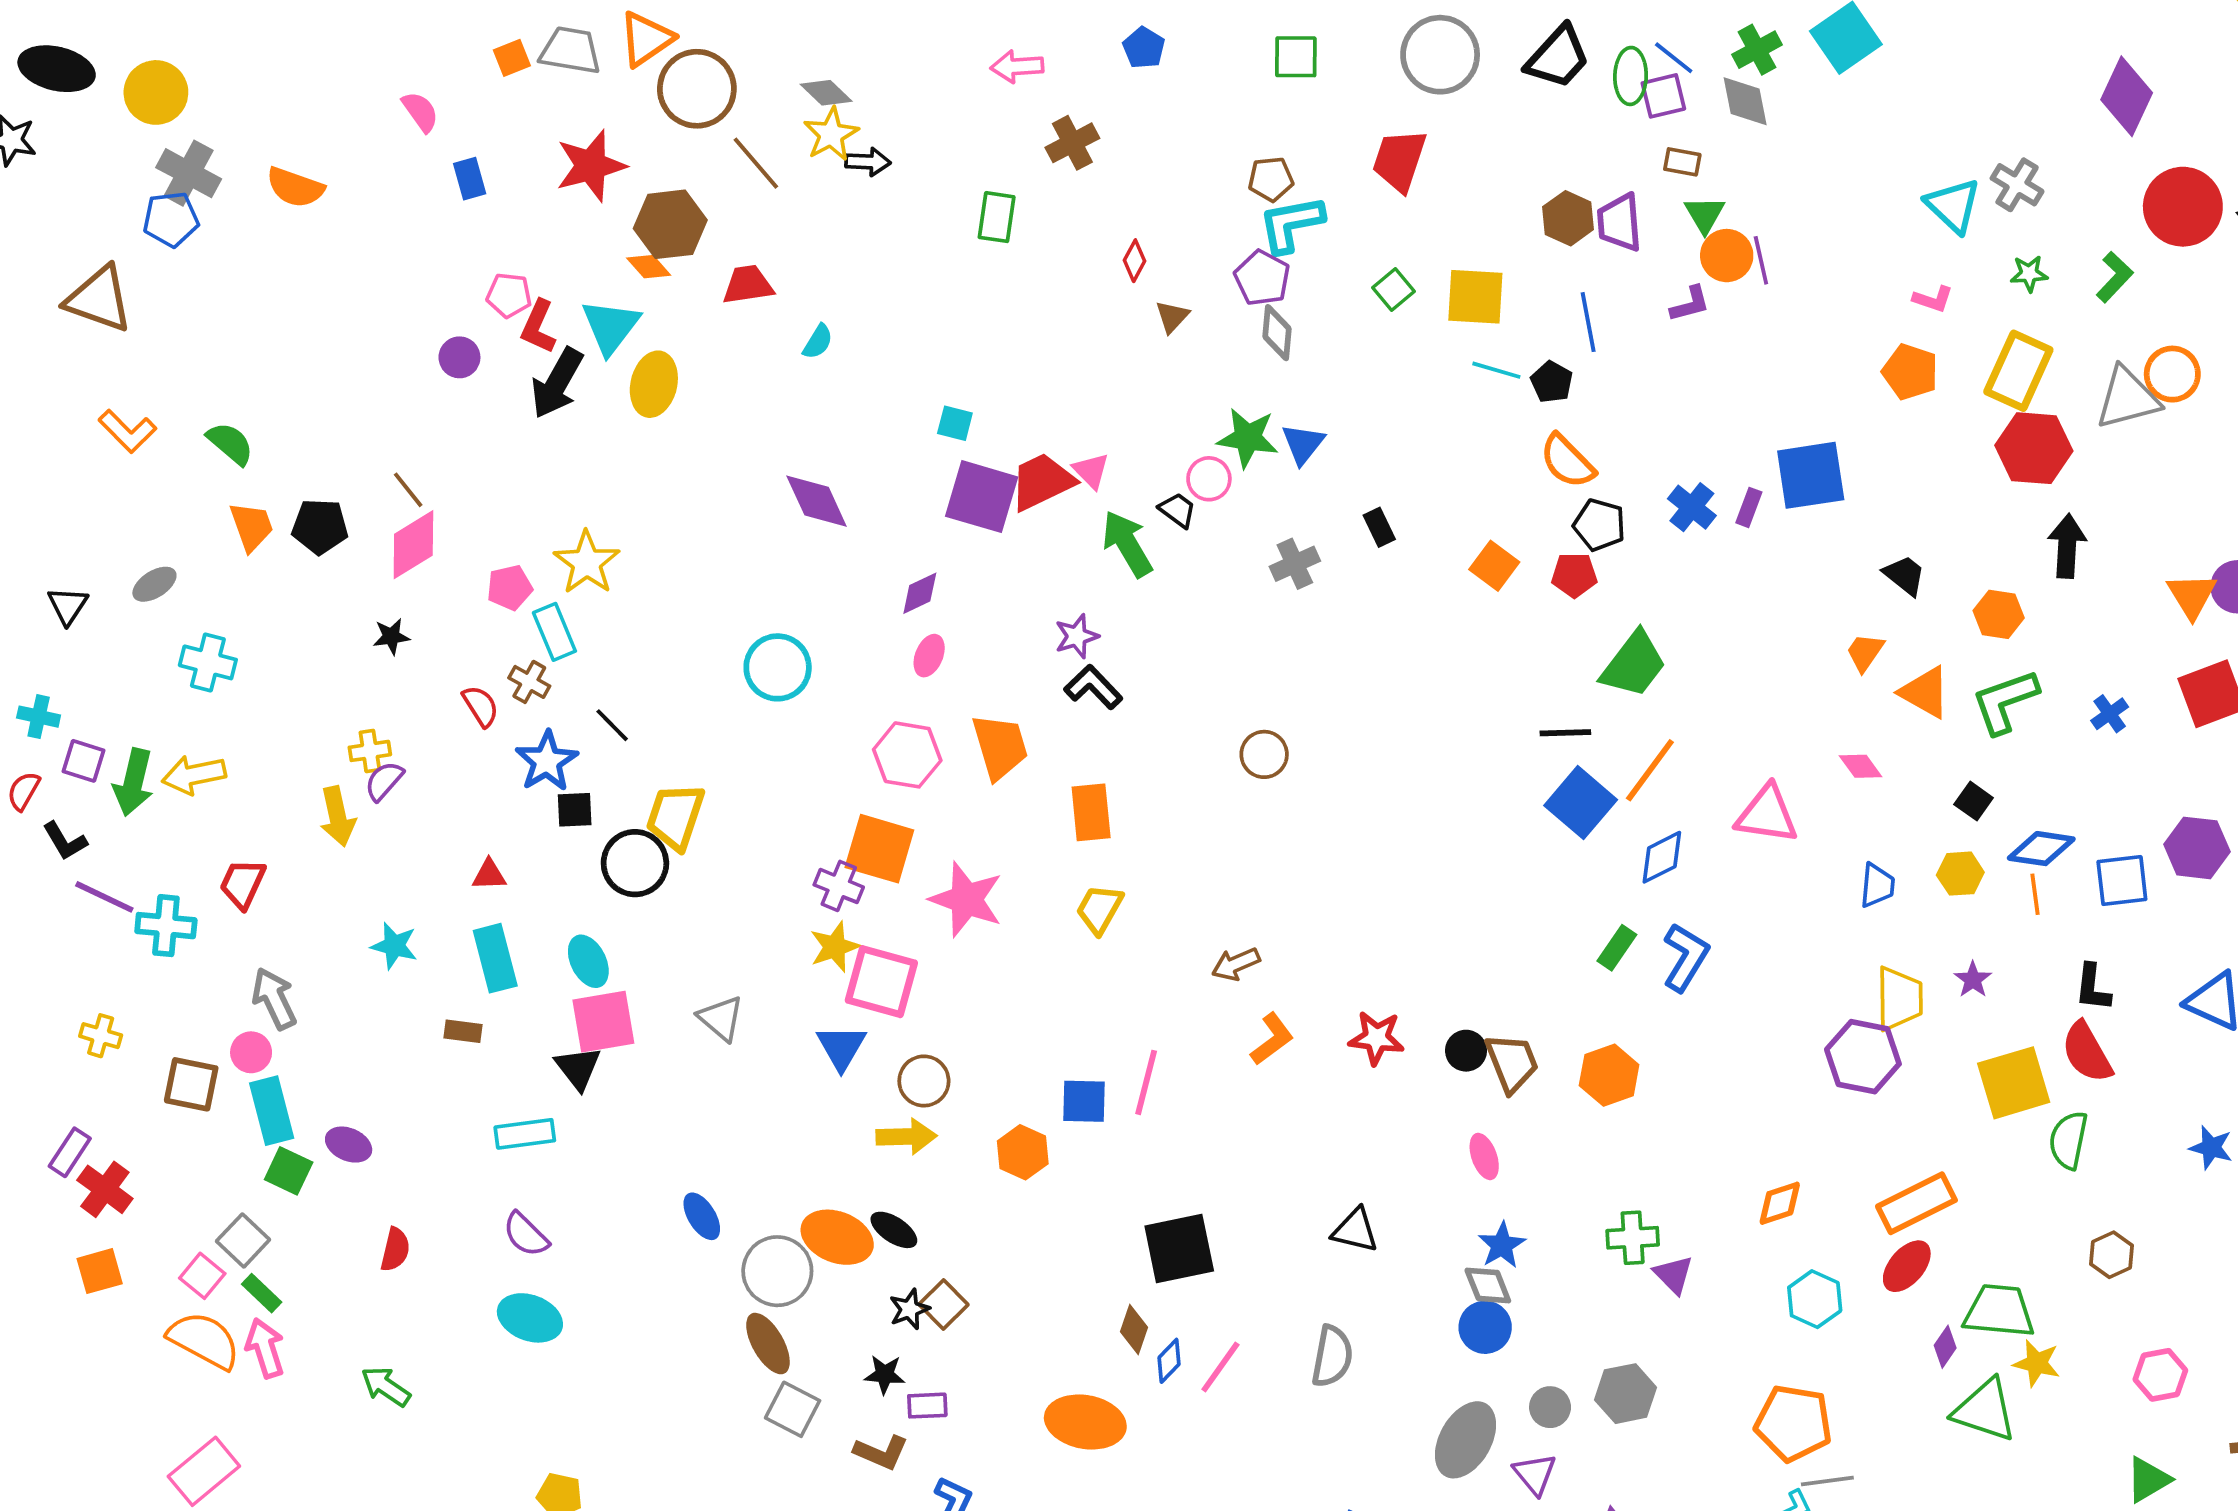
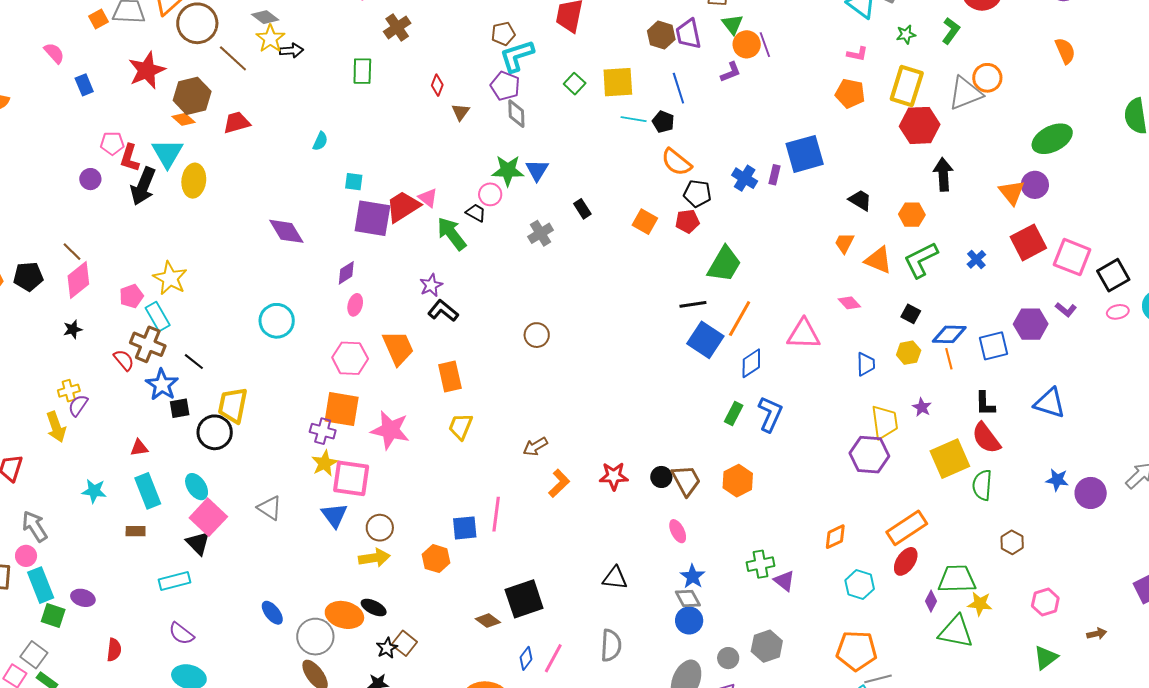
cyan semicircle: (818, 342) -> (320, 141), moved
brown cross: (529, 682) -> (148, 344), size x1.6
pink square: (603, 1022) -> (208, 517), turned -30
brown diamond: (1134, 1330) -> (488, 621), moved, turned -65

